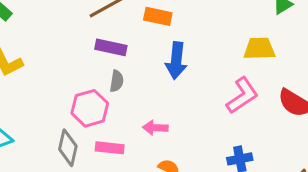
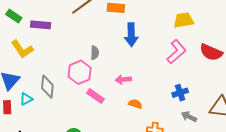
purple rectangle: (111, 47) -> (41, 25), moved
gray diamond: (68, 148) -> (47, 87), moved
pink rectangle: (110, 148) -> (96, 96), turned 36

